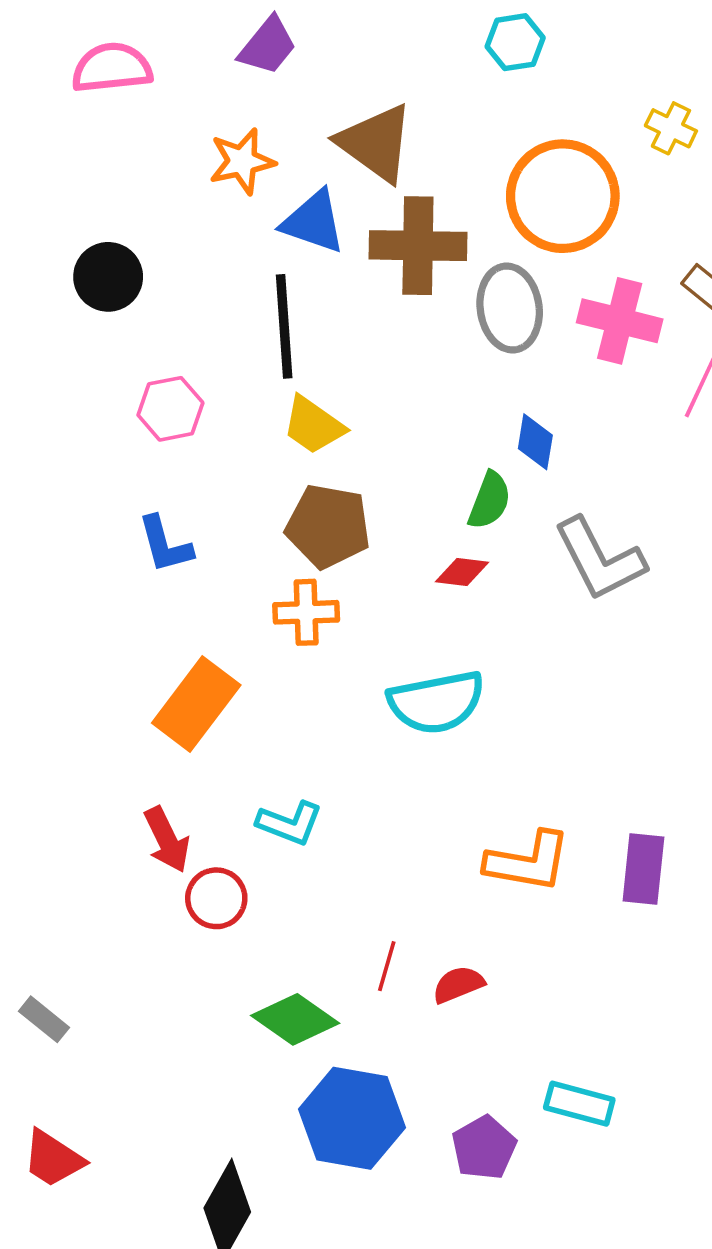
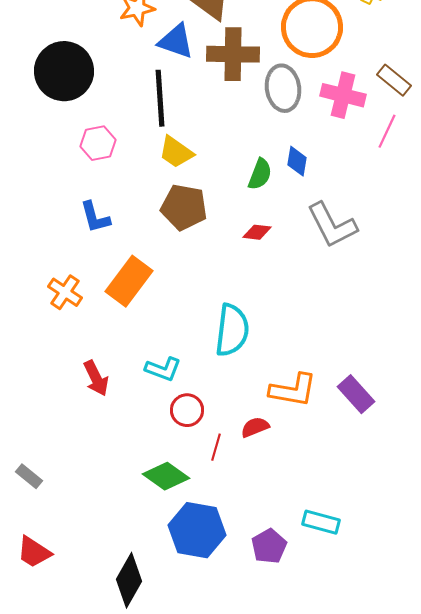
black circle: (108, 277) -> (64, 71), size x1.6
green semicircle: (489, 500) -> (260, 174), moved
orange cross: (306, 612) -> (65, 292), moved, turned 36
cyan semicircle: (436, 702) -> (232, 330), moved, turned -72
orange rectangle: (196, 704) -> (129, 281), moved
purple rectangle: (643, 869) -> (356, 394), turned -48
red circle: (216, 898) -> (187, 410), moved
red semicircle: (458, 984) -> (255, 427), moved

